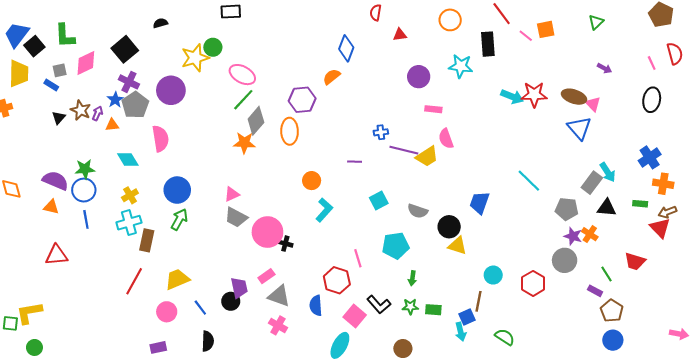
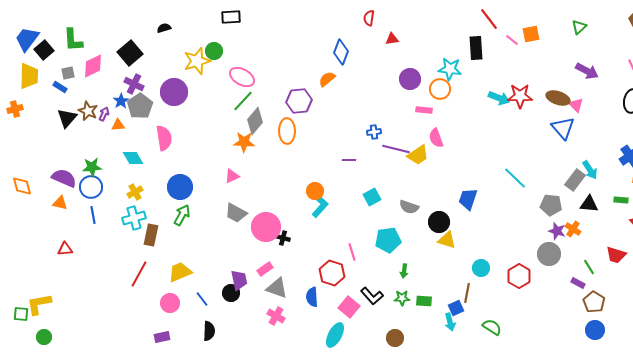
orange circle: (450, 20) -> (440, 89), moved
purple arrow: (604, 68) -> (587, 71), size x1.6
black triangle: (59, 118) -> (67, 118), size x1.5
orange circle: (312, 181) -> (315, 191), moved
pink triangle: (232, 194) -> (232, 176), moved
red triangle: (57, 255) -> (65, 249), size x0.7

